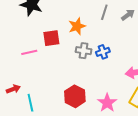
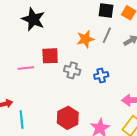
orange star: (77, 26) -> (85, 39), moved
gray cross: (84, 51) -> (72, 70), moved

